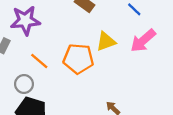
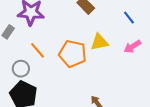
pink arrow: (143, 41) -> (132, 47), size x0.7

